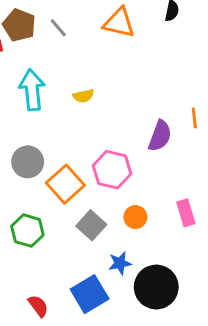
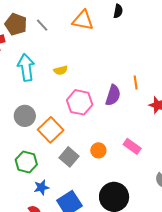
pink hexagon: (112, 170) -> (80, 102), moved
pink rectangle: (186, 213) -> (132, 146), turned -36
blue star: (120, 263) -> (41, 187), moved

